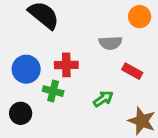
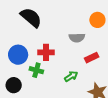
red rectangle: (132, 71) -> (92, 58), turned -56

